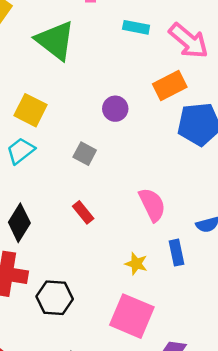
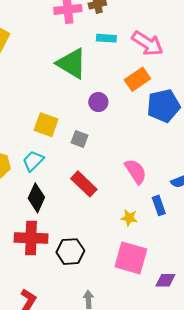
green triangle: (55, 40) -> (72, 63), moved
yellow square: (30, 110) -> (46, 125), moved
cyan trapezoid: (21, 151) -> (33, 161), moved
red rectangle: (83, 212) -> (84, 184), size x1.5

